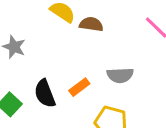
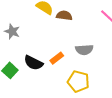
black semicircle: (45, 94) -> (33, 63), turned -42

